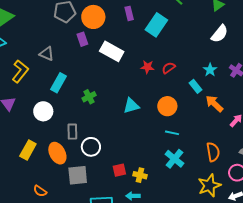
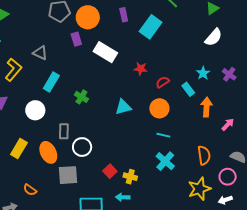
red semicircle: (169, 68) -> (163, 82), moved
green cross: (89, 97) -> (81, 97), turned -32
orange arrow: (214, 104) -> (206, 107), turned 48
red square: (119, 170) -> (110, 171), turned -32

